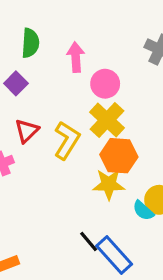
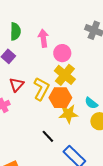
orange hexagon: (119, 156) -> (60, 98), moved
cyan semicircle: (143, 211) -> (91, 103), moved
black line: (89, 241) -> (48, 136), moved

